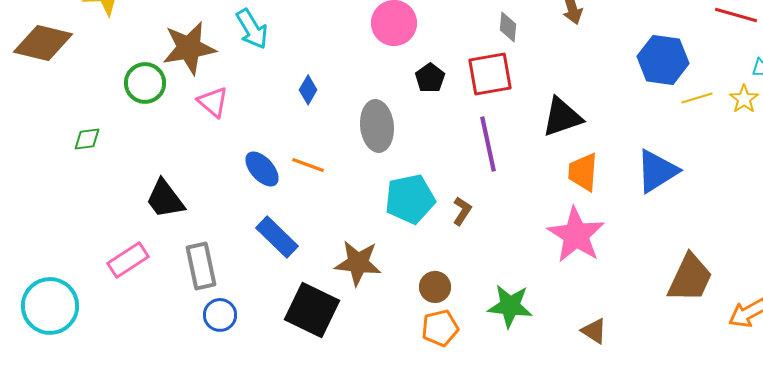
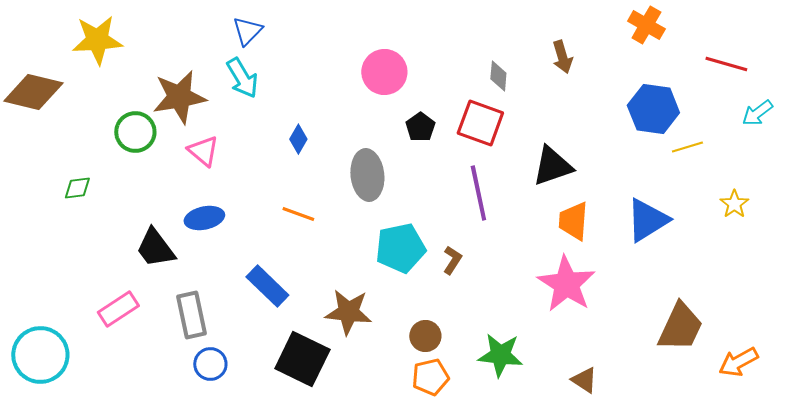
red square: (490, 74) -> (480, 123), turned 30
yellow star: (744, 99) -> (734, 204), moved
blue ellipse: (262, 169) -> (204, 218), moved, turned -60

